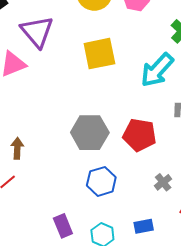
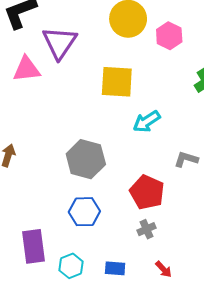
cyan arrow: (157, 70) -> (147, 121), moved, size x0.7
red pentagon: (140, 135) -> (147, 192), moved
purple rectangle: (63, 226) -> (33, 246), size x1.4

